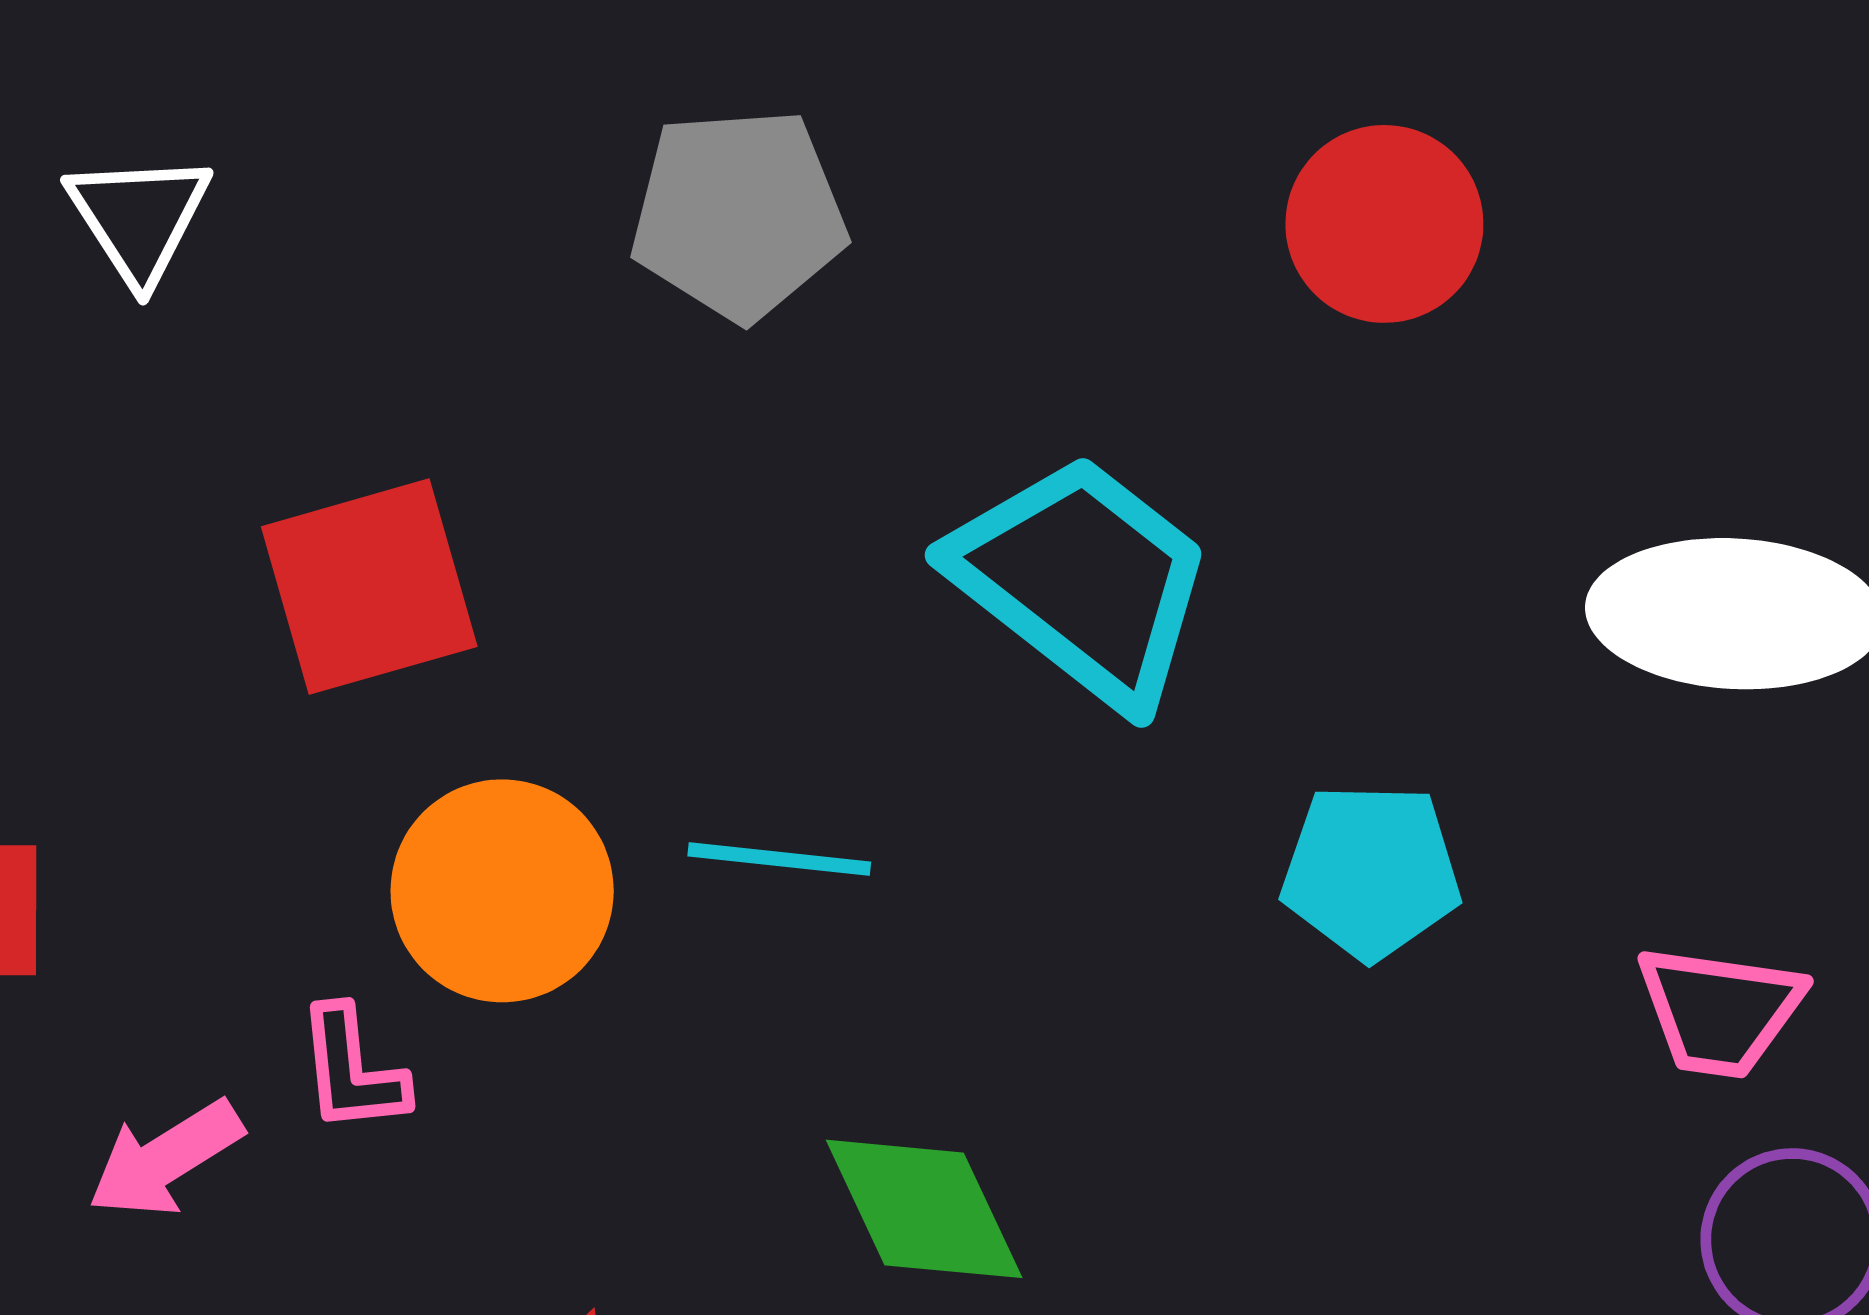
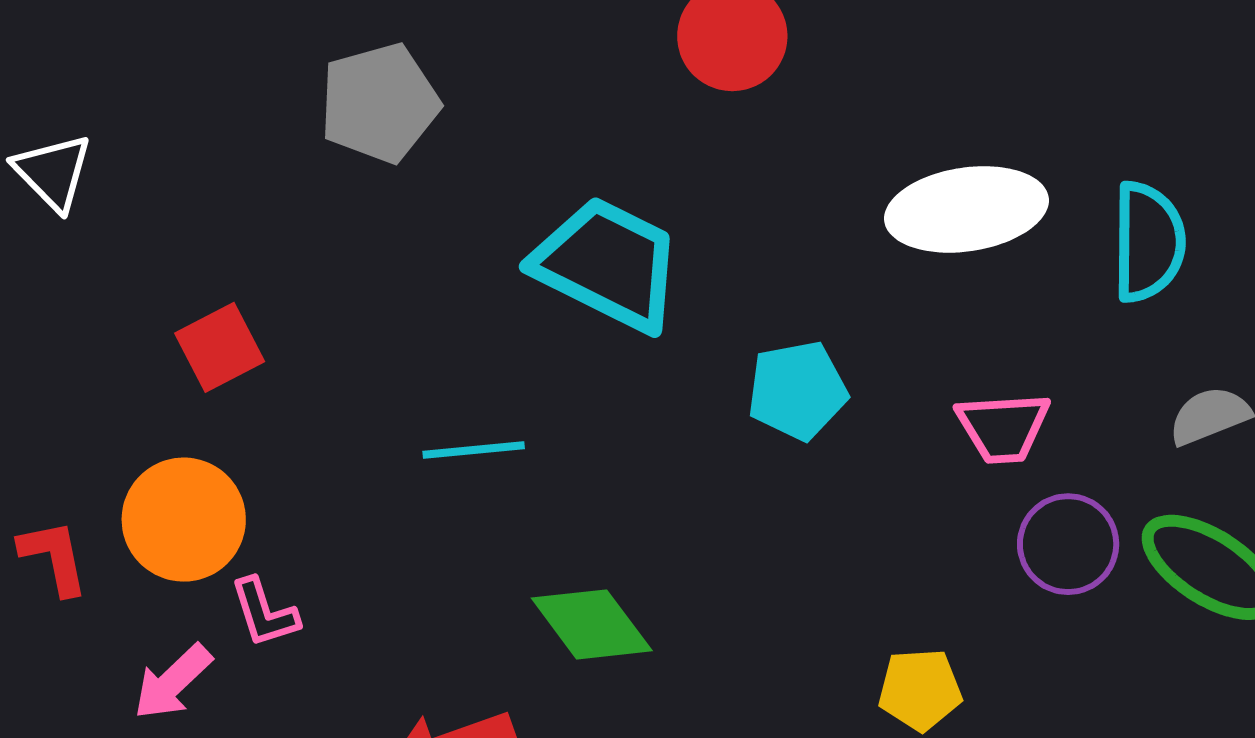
red square: (369, 587) -> (220, 347), size x0.7
orange circle: (502, 891) -> (184, 520), moved

